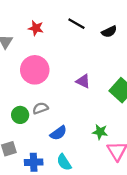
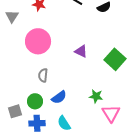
gray semicircle: (40, 108) -> (43, 75), turned -64
green circle: (20, 115) -> (35, 101), moved

